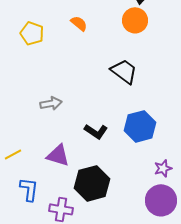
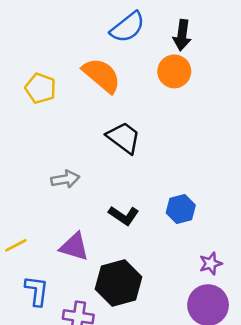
orange semicircle: (79, 23) -> (102, 75), size x1.8
black trapezoid: (124, 71) -> (124, 138), moved
blue hexagon: (140, 126) -> (181, 209), size x0.7

